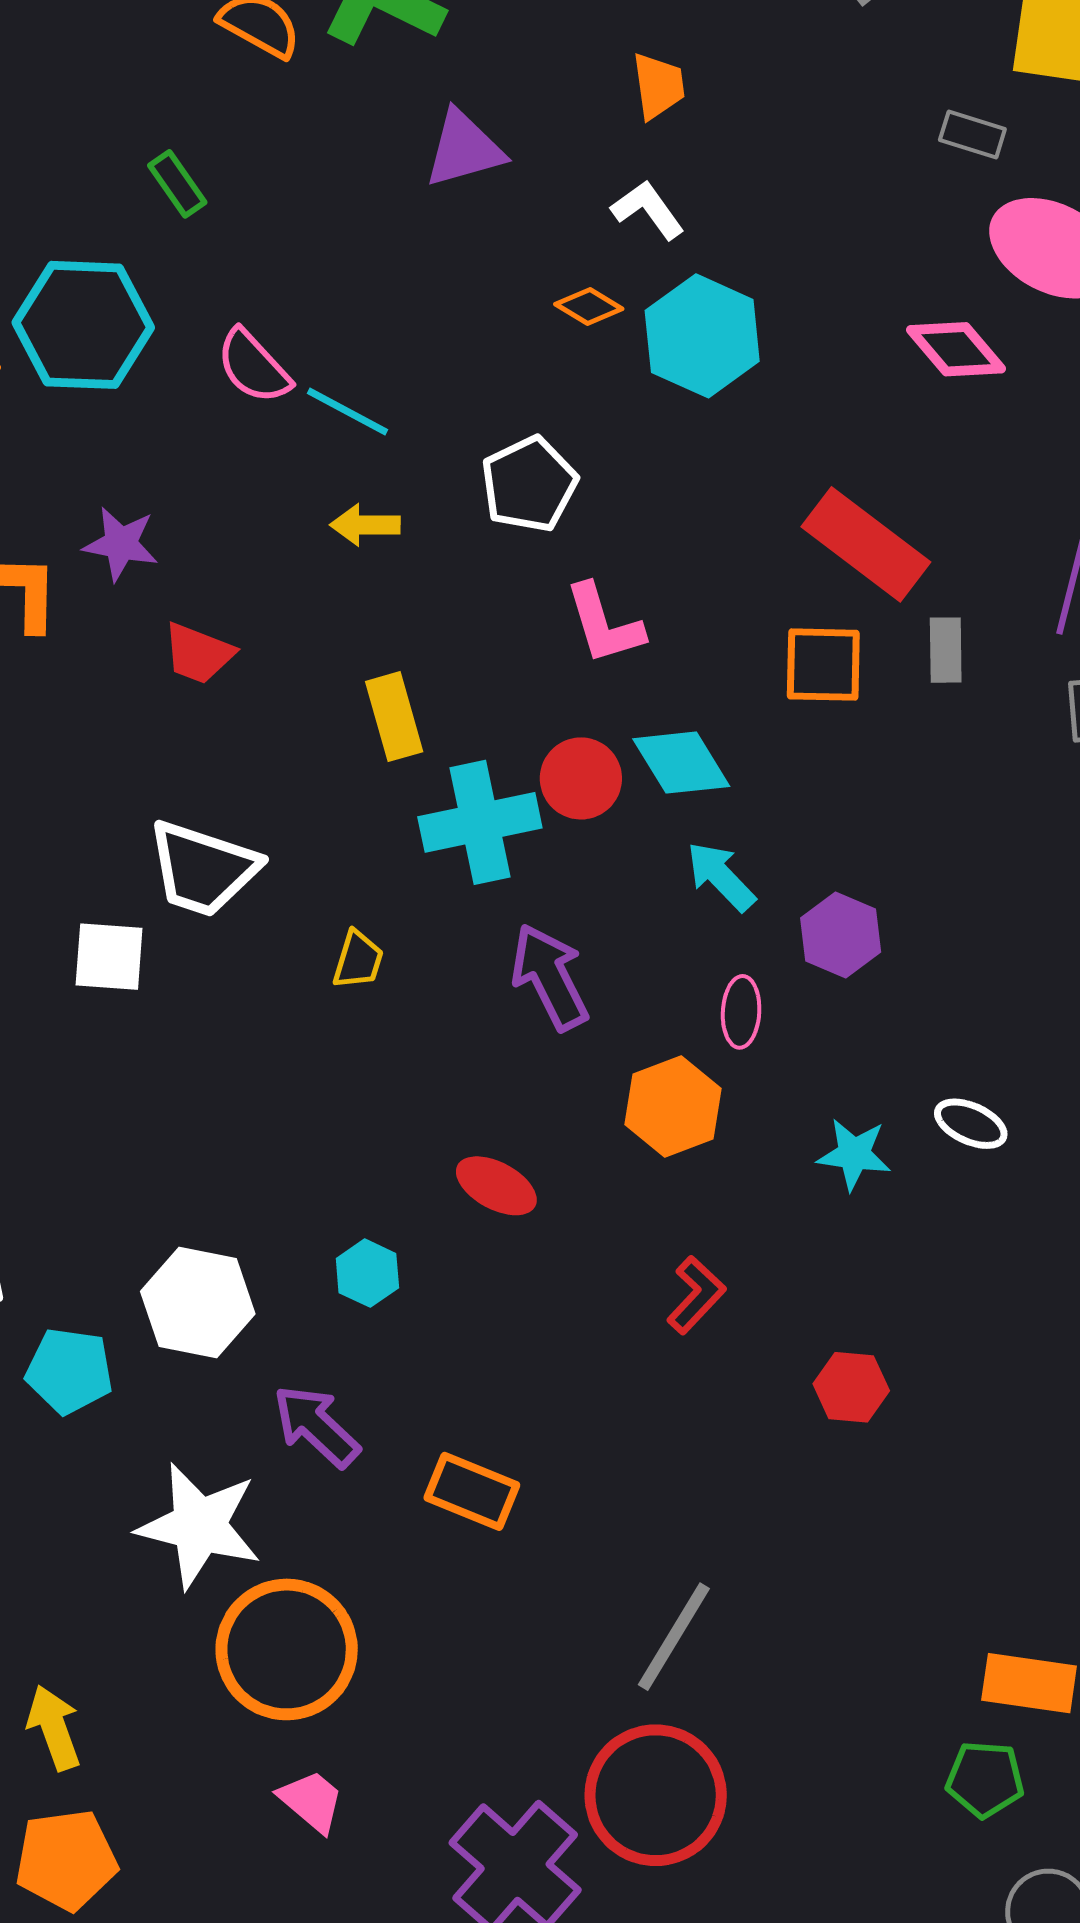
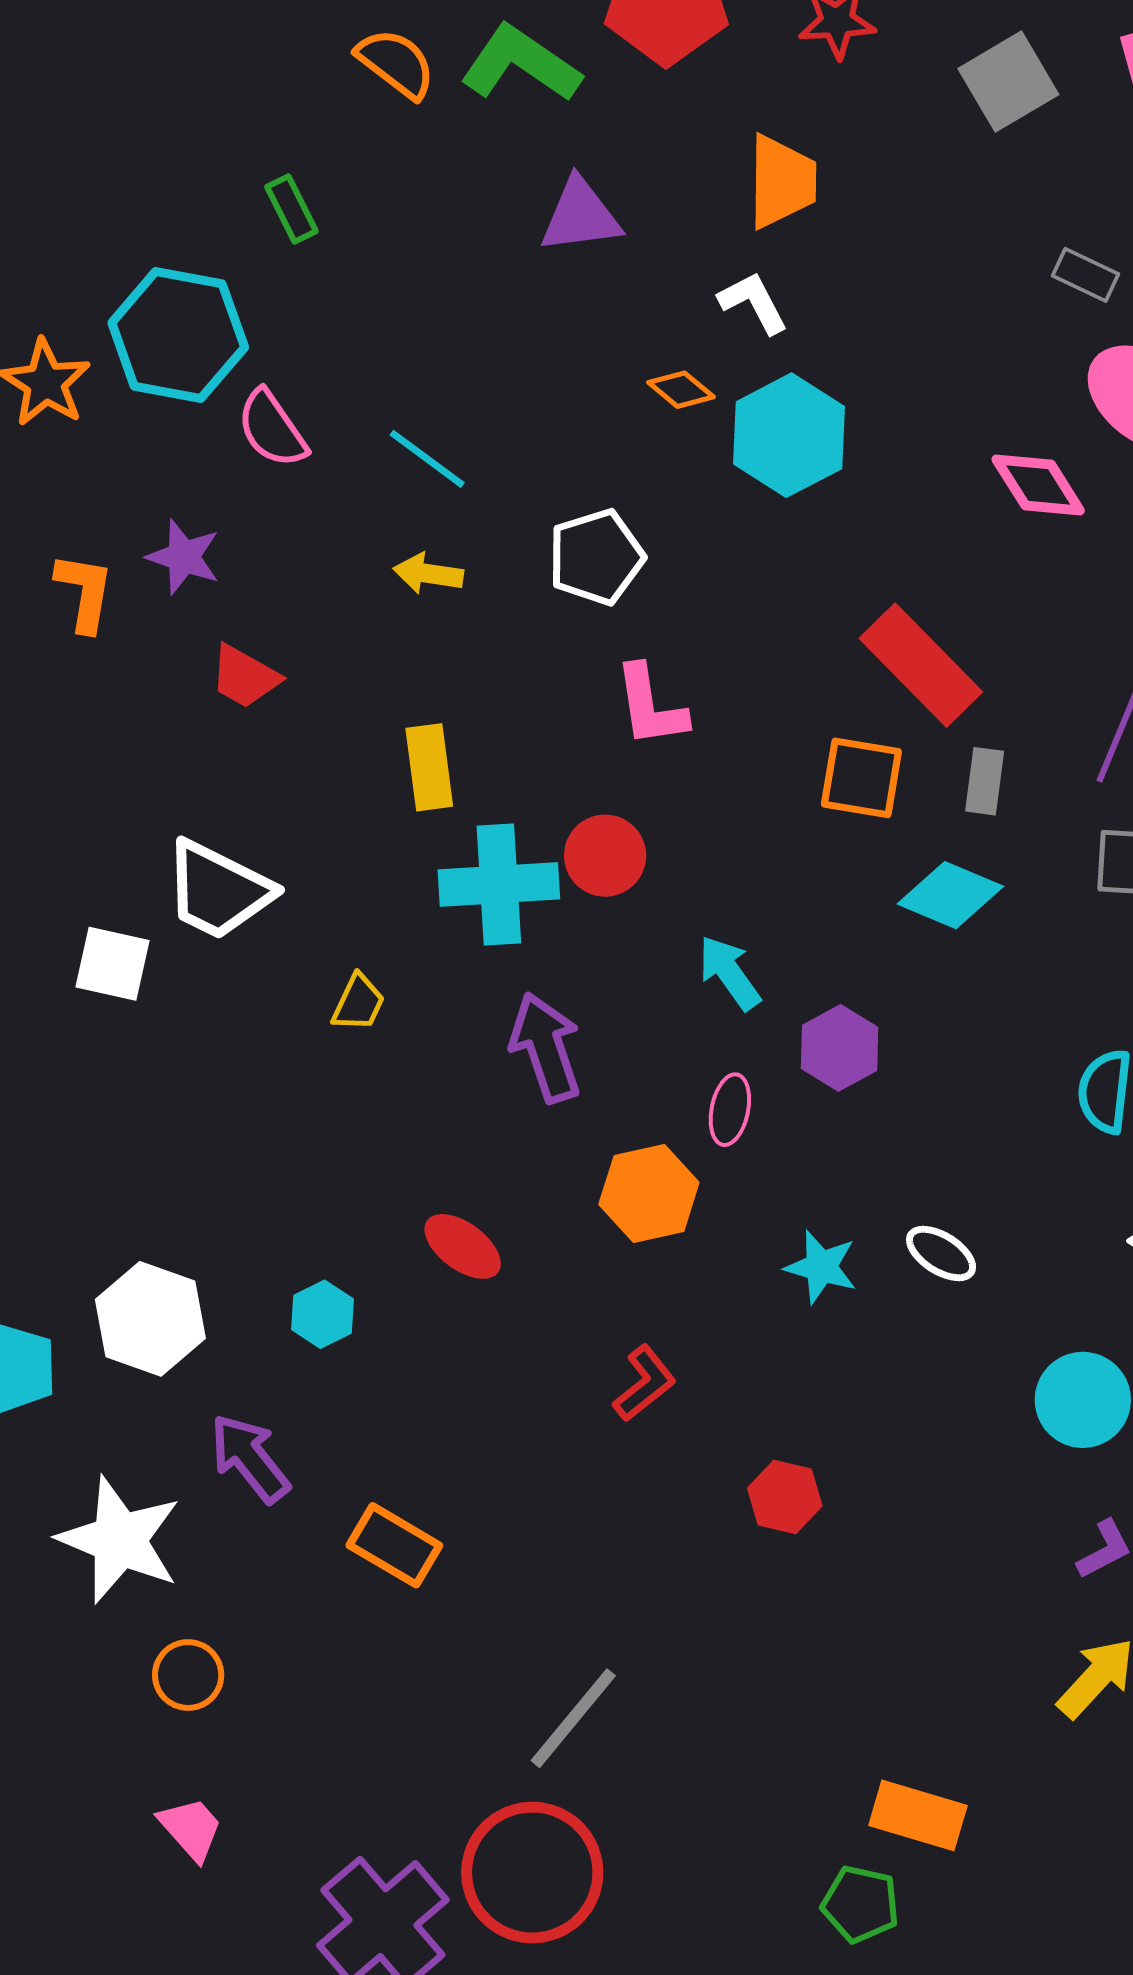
orange trapezoid: (658, 86) -> (782, 182), size x1.4
pink semicircle: (253, 367) -> (272, 429), moved
cyan diamond: (681, 763) -> (950, 895), moved, turned -44
orange circle: (287, 1649) -> (188, 1675), size x0.5

